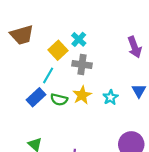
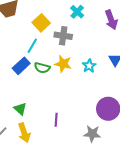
cyan cross: (79, 39) -> (77, 12), moved
yellow star: (82, 95) -> (63, 64), turned -30

